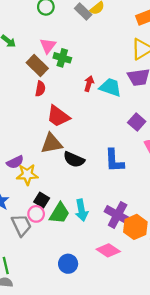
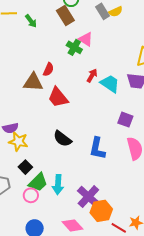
pink triangle: (48, 46) -> (86, 39), moved, turned -49
brown rectangle: (37, 66) -> (65, 15), moved
purple square: (137, 122) -> (125, 120), turned -35
brown triangle: (51, 144) -> (33, 82), moved
pink circle: (36, 214) -> (31, 195), moved

